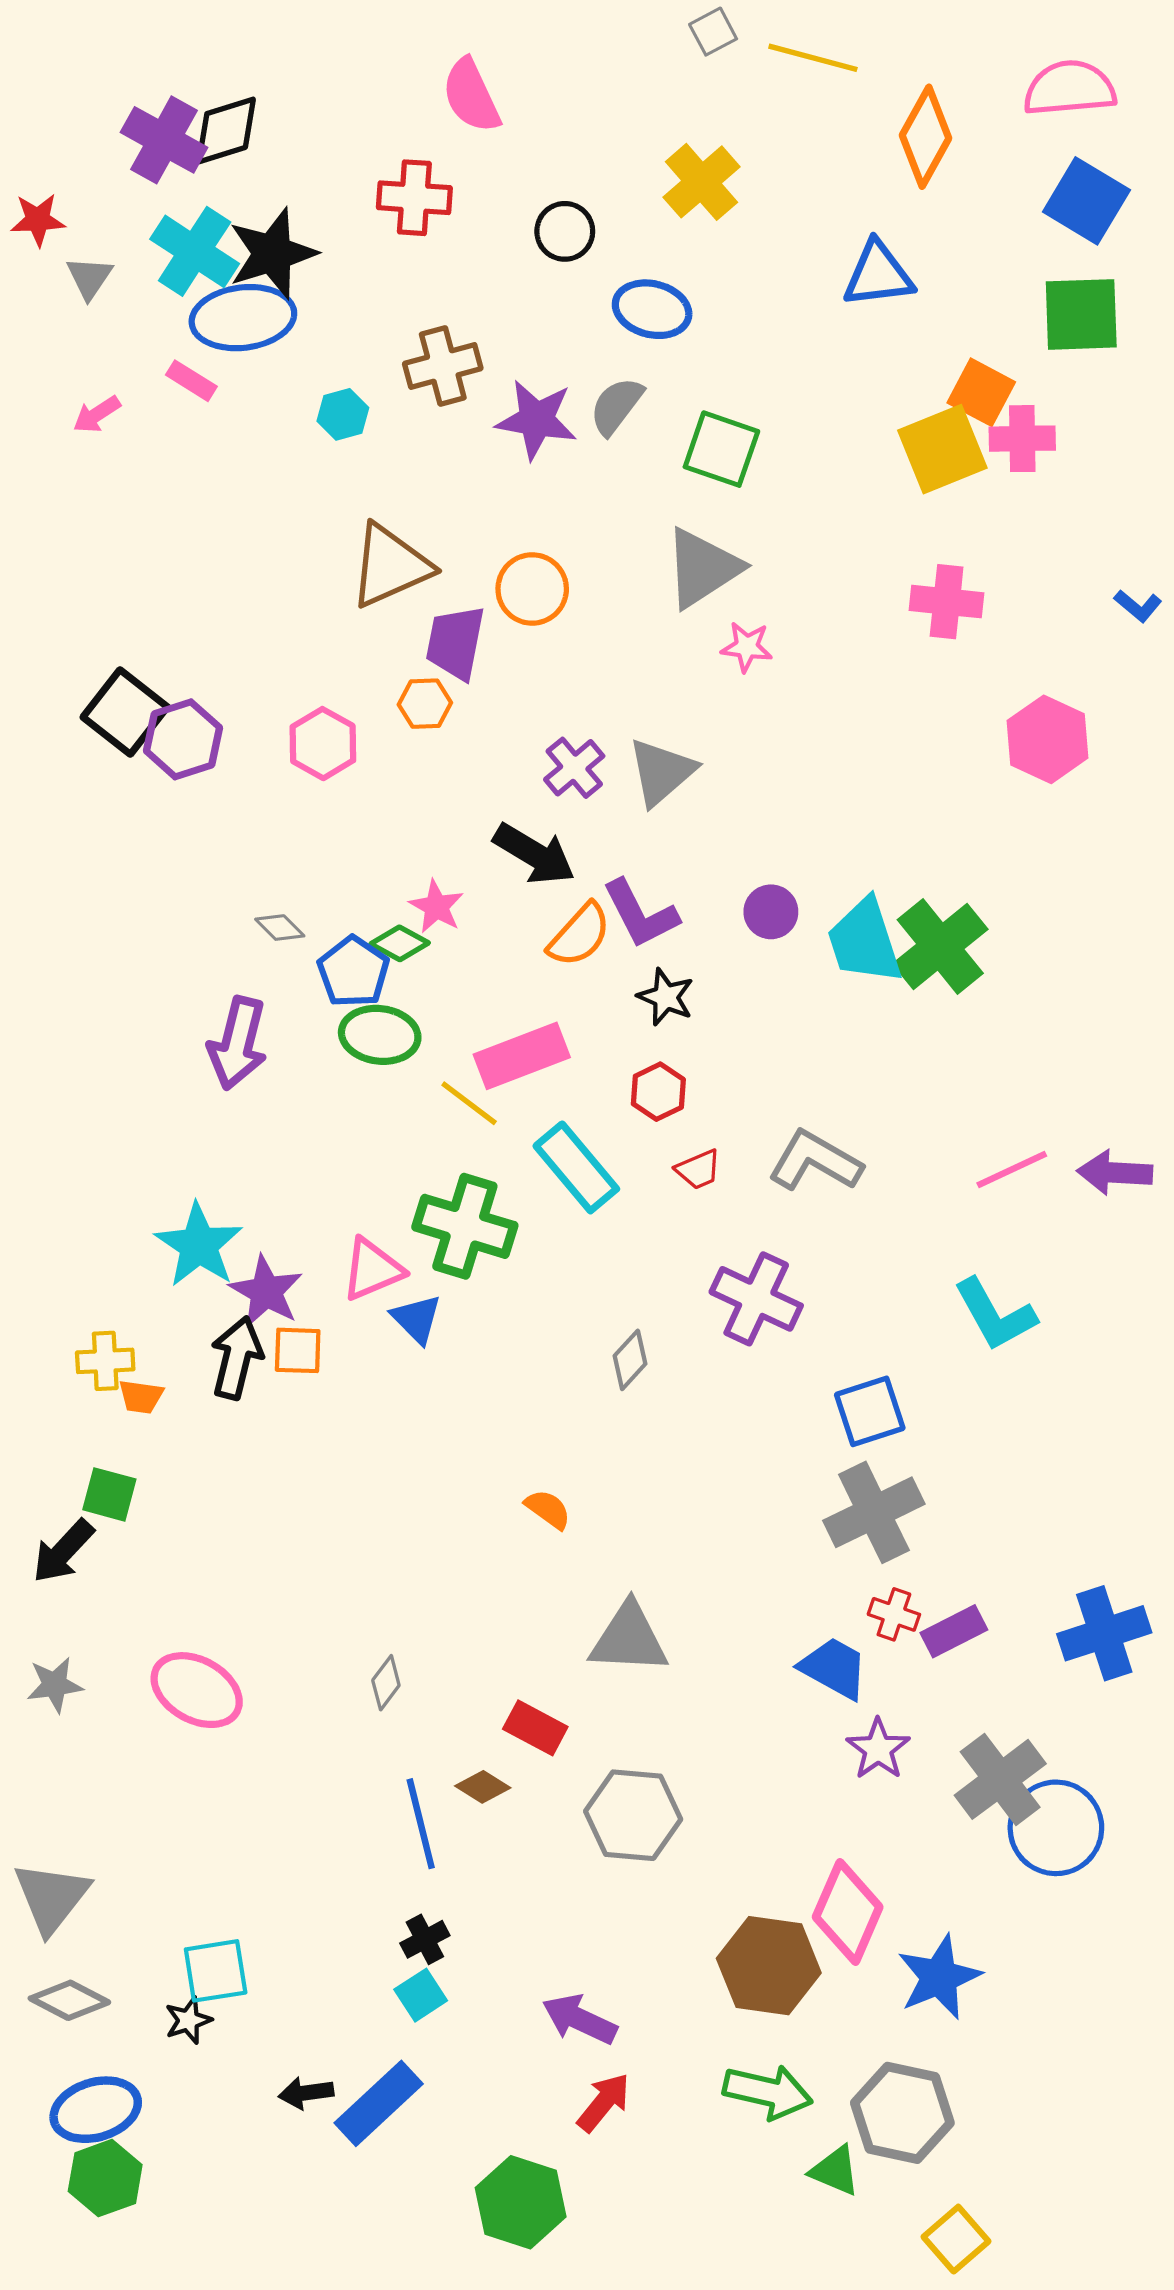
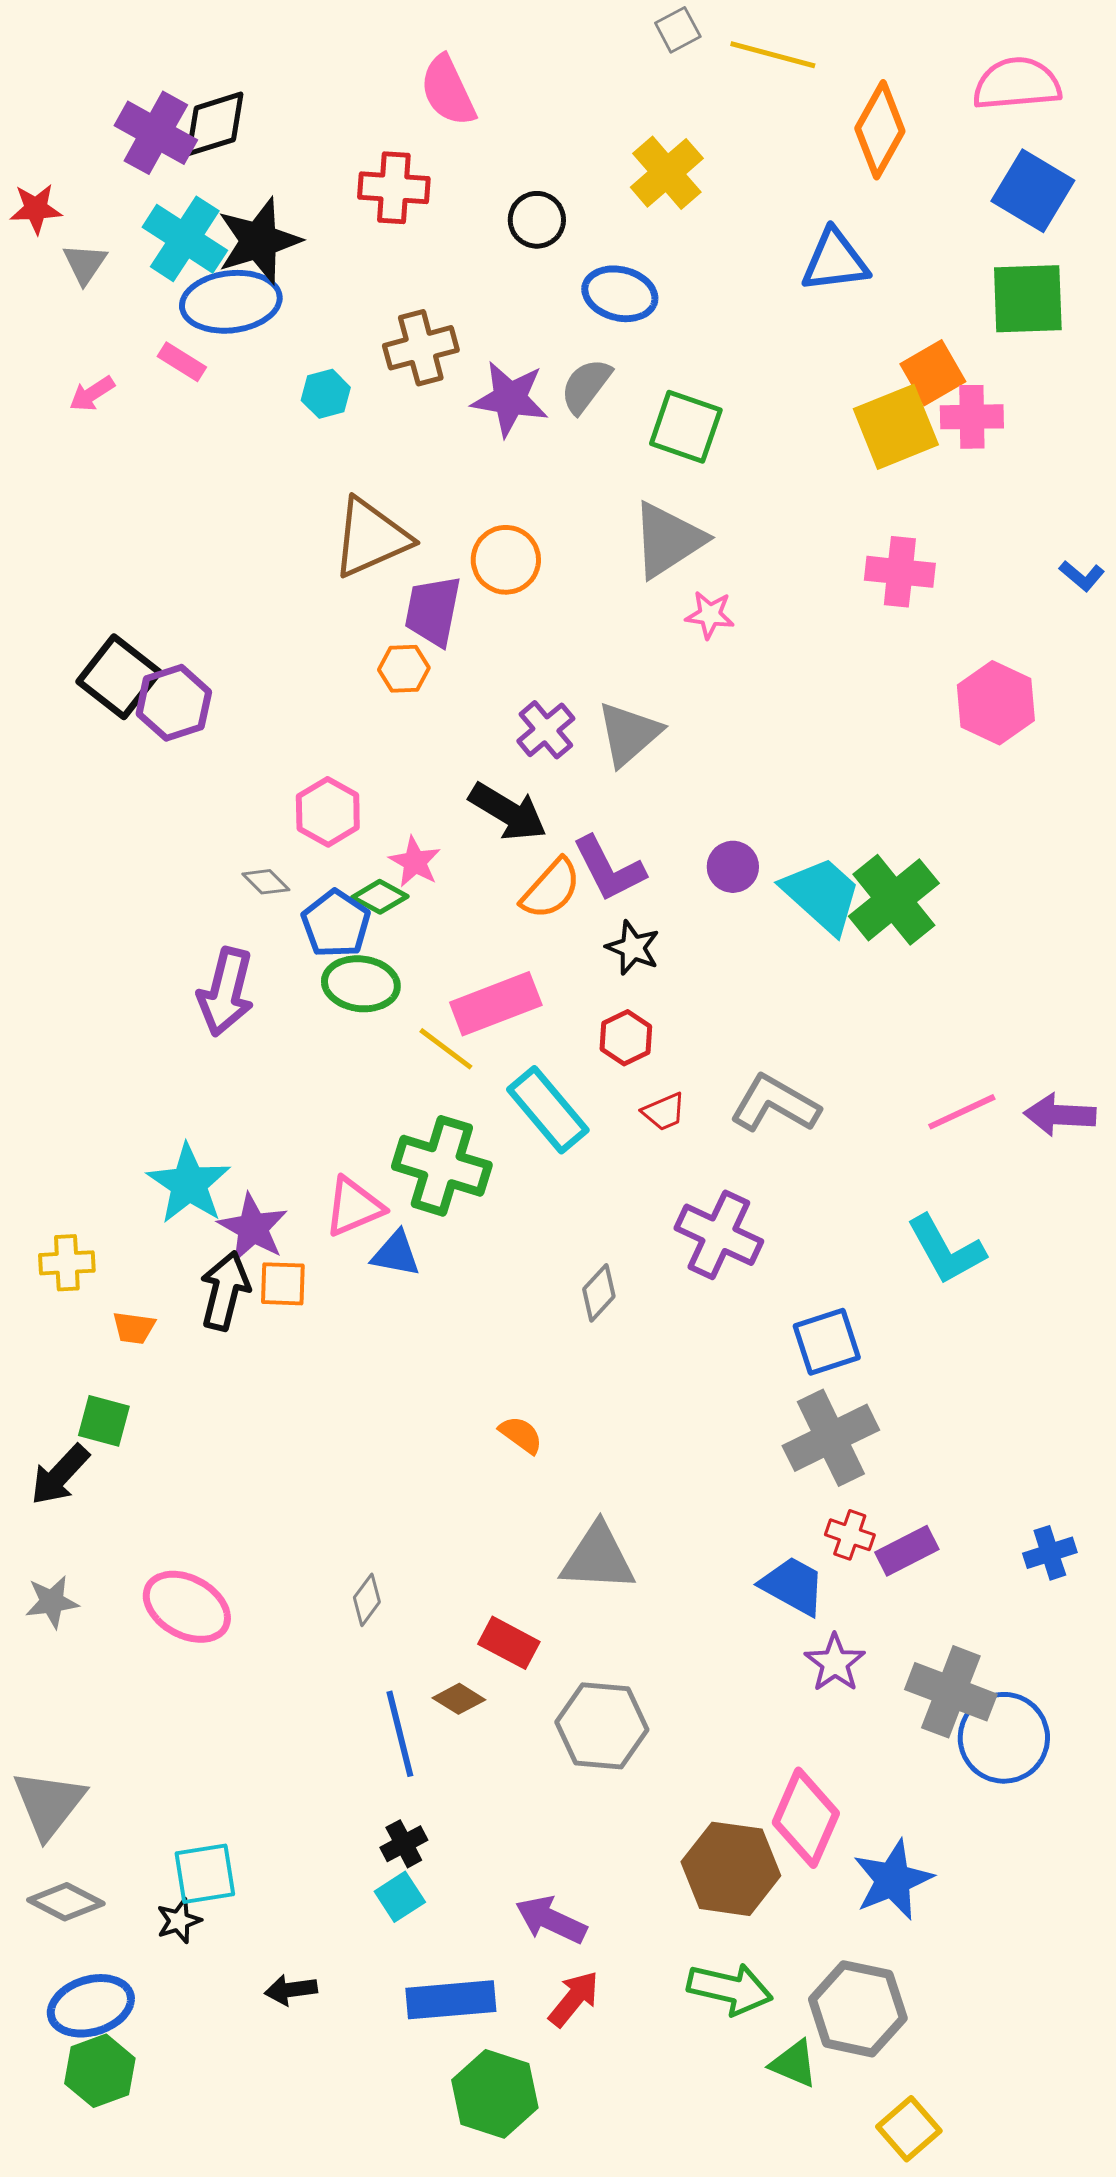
orange square: (981, 392) -> (933, 373), turned 32
pink hexagon: (323, 744) -> (328, 812), moved
cyan trapezoid: (865, 941) -> (822, 895), turned 150
blue triangle: (416, 1319) -> (396, 1254), turned -34
yellow cross: (105, 1361) -> (67, 1263), moved
blue cross: (1104, 1633) -> (1050, 1553), size x0.6
gray cross: (1000, 1779) -> (951, 1692), turned -32
blue rectangle: (379, 2103) -> (451, 2000), moved, turned 38

